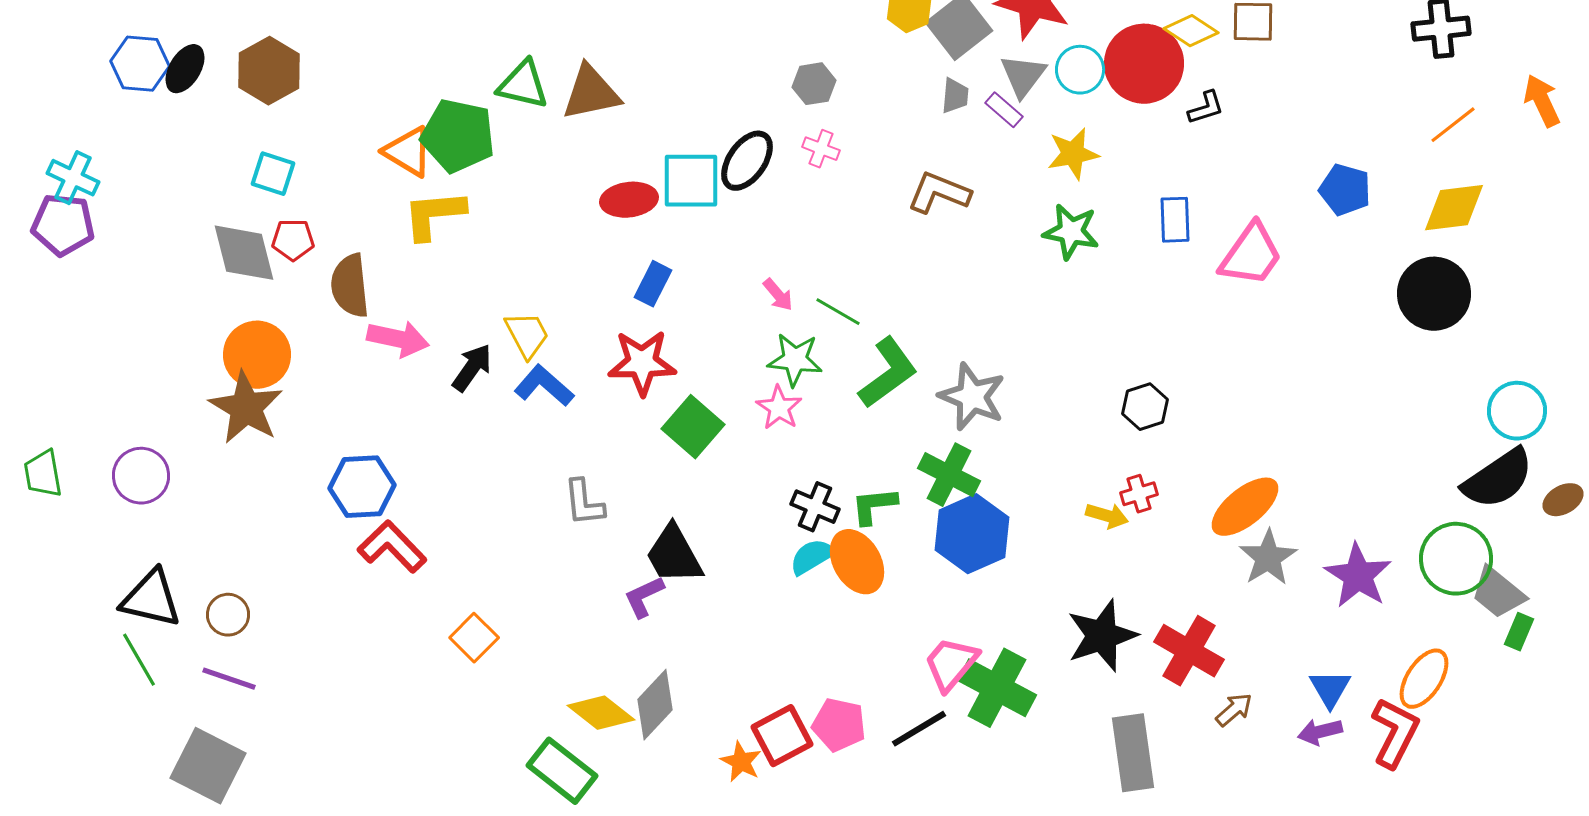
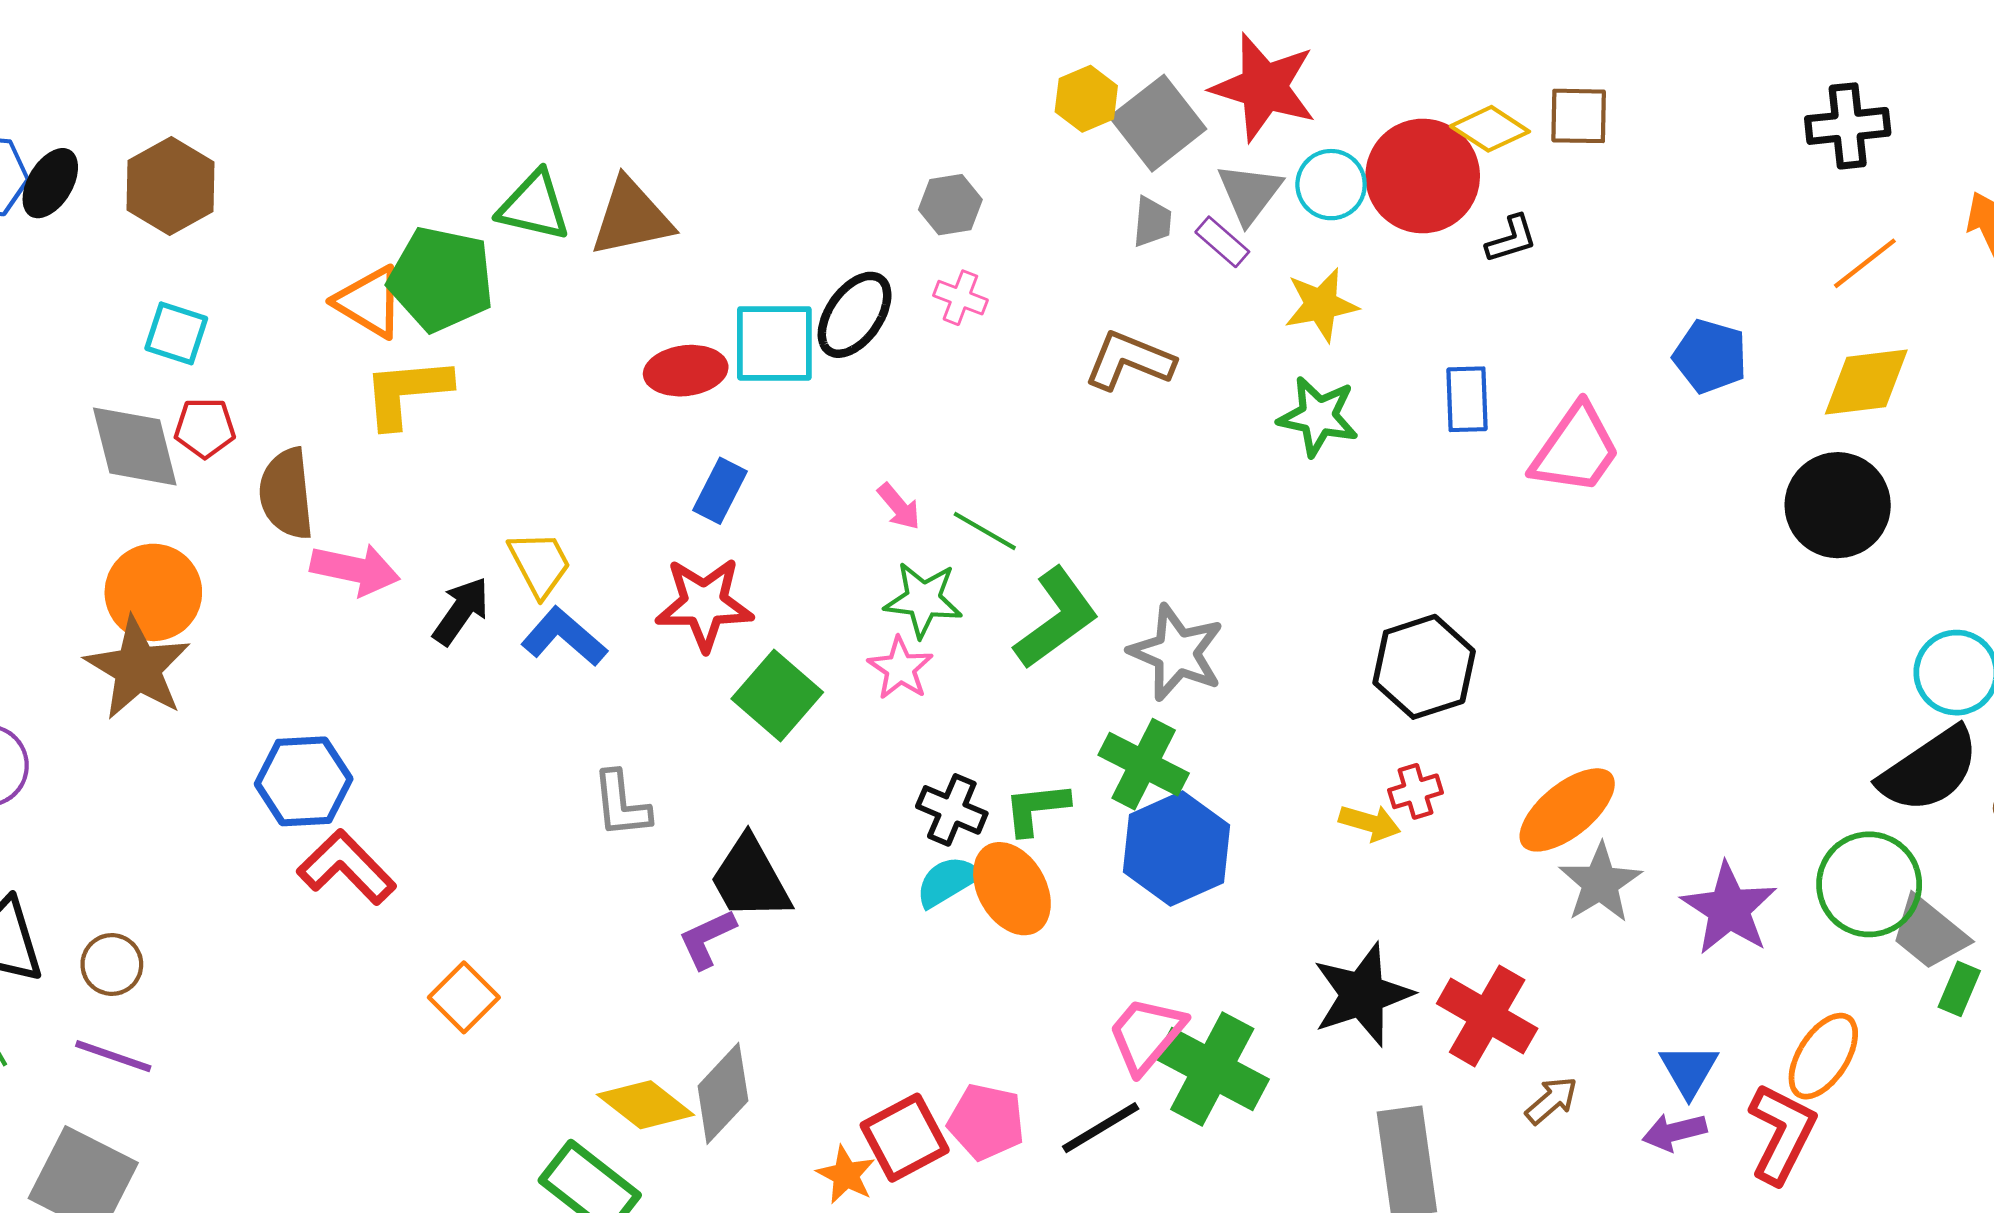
black hexagon: (1145, 407) -> (1424, 667), size x1.5

